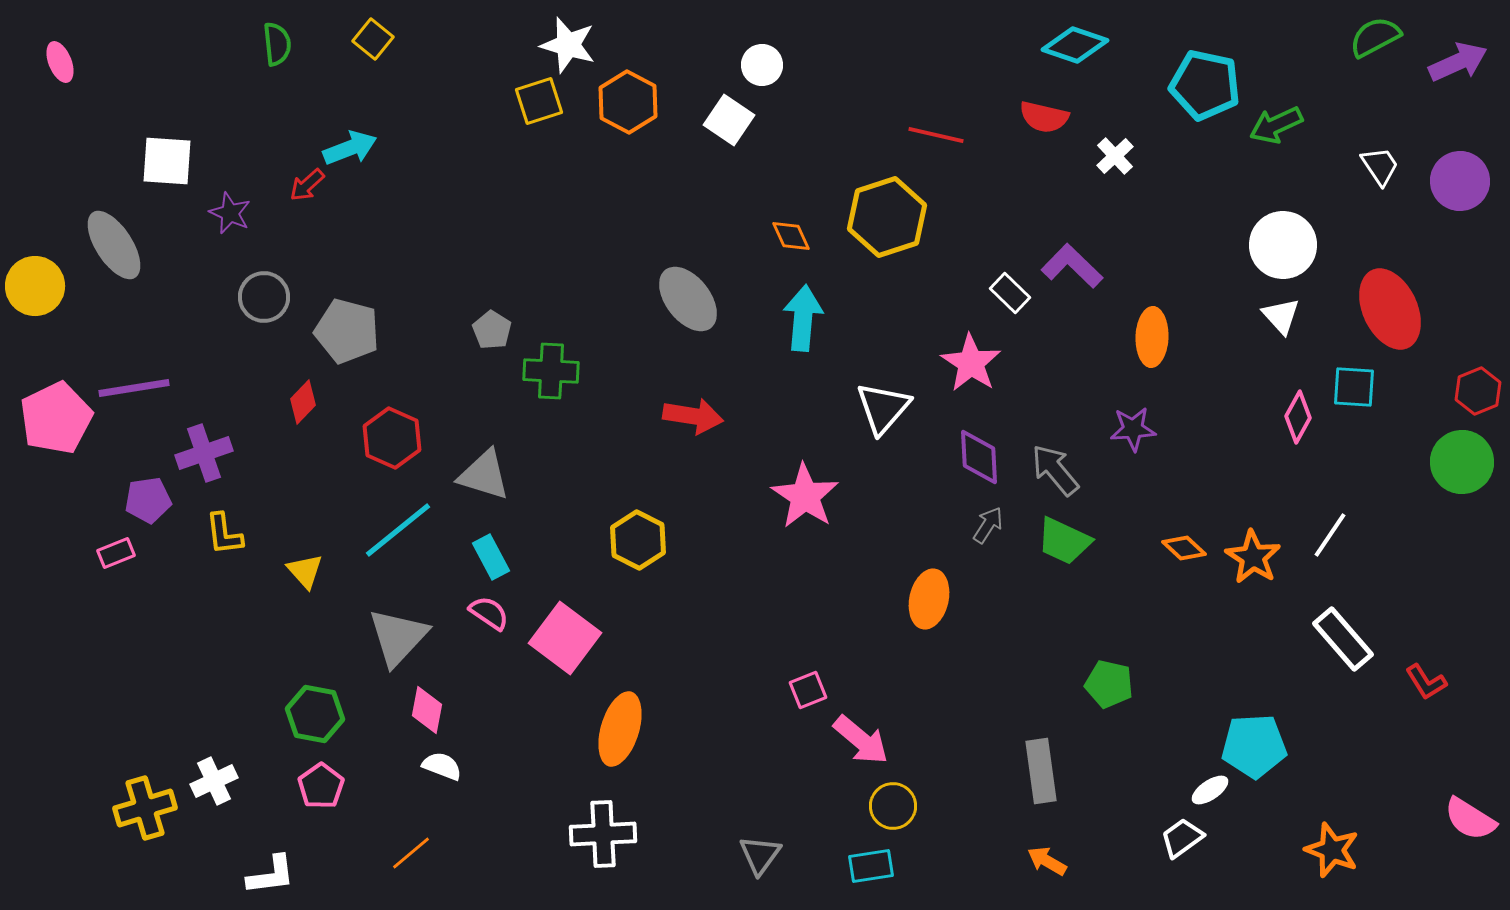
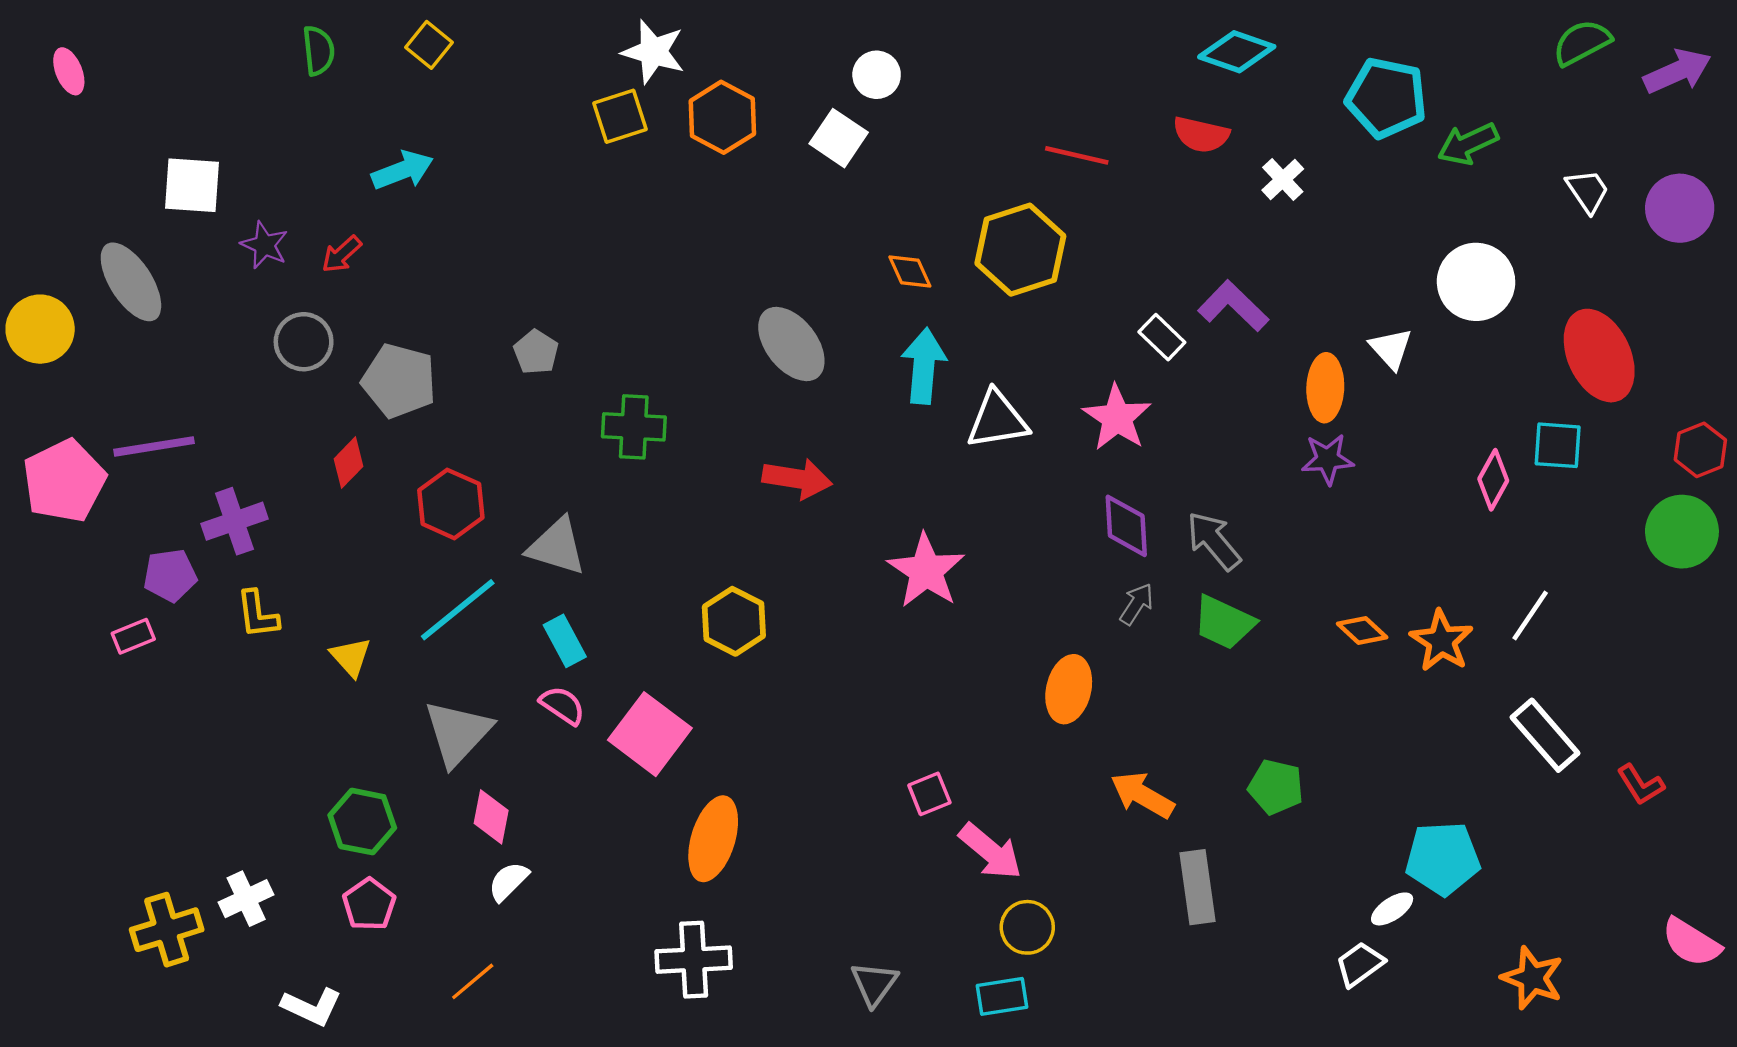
red arrow: (307, 185) -> (342, 254), moved
white triangle: (1281, 316) -> (1391, 349), moved
gray pentagon: (492, 330) -> (536, 352), moved
white triangle: (883, 408) -> (997, 420), moved, turned 40
purple star: (1133, 429) -> (1328, 459), moved
white semicircle: (442, 766) -> (508, 881), turned -66
orange arrow: (1047, 861) -> (1142, 795), moved, size x1.4
white L-shape: (271, 875) -> (312, 1007), turned 32

